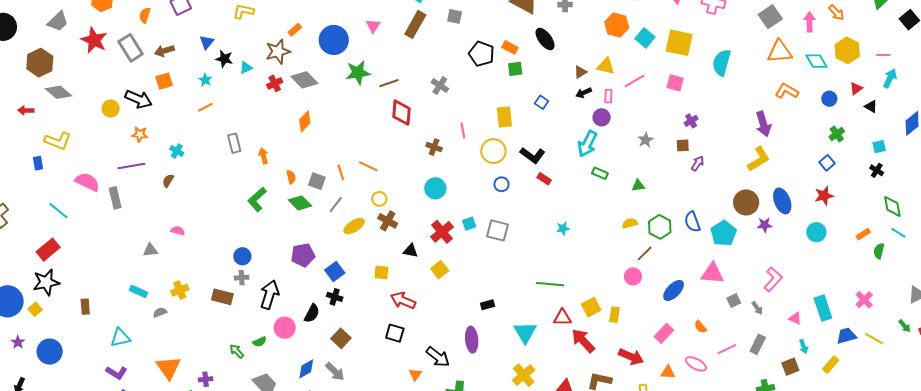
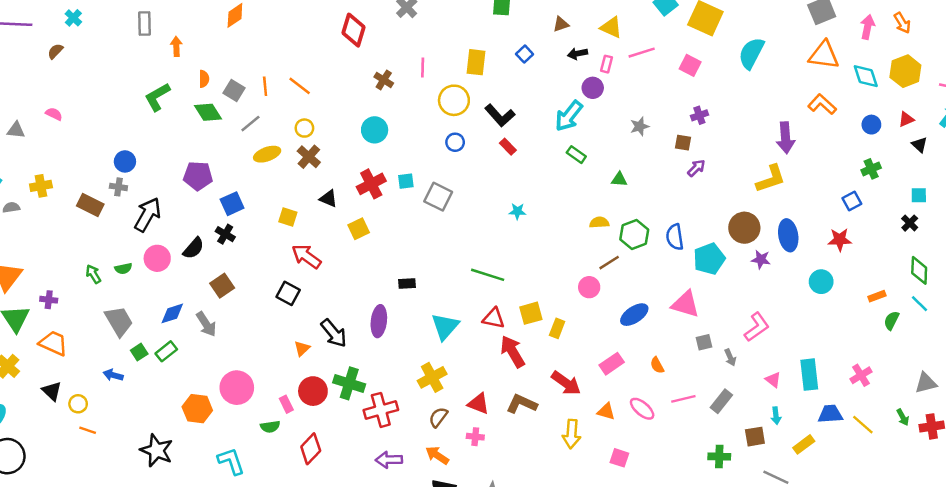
brown triangle: (580, 72) -> (561, 24), moved

